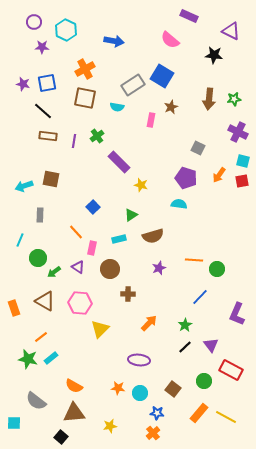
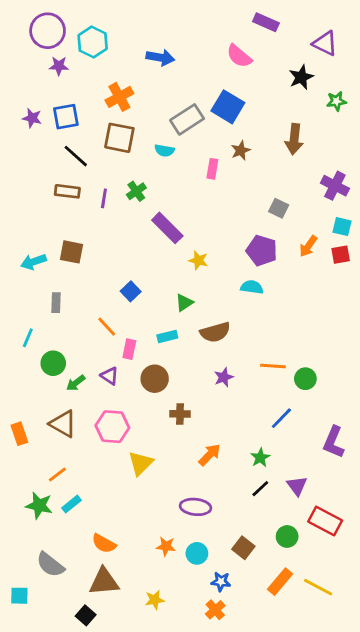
purple circle: (34, 22) -> (48, 31), size x1.6
black star: (214, 55) -> (301, 77), turned -30
green star: (234, 99) -> (336, 101), moved
black line: (43, 111) -> (76, 156), moved

